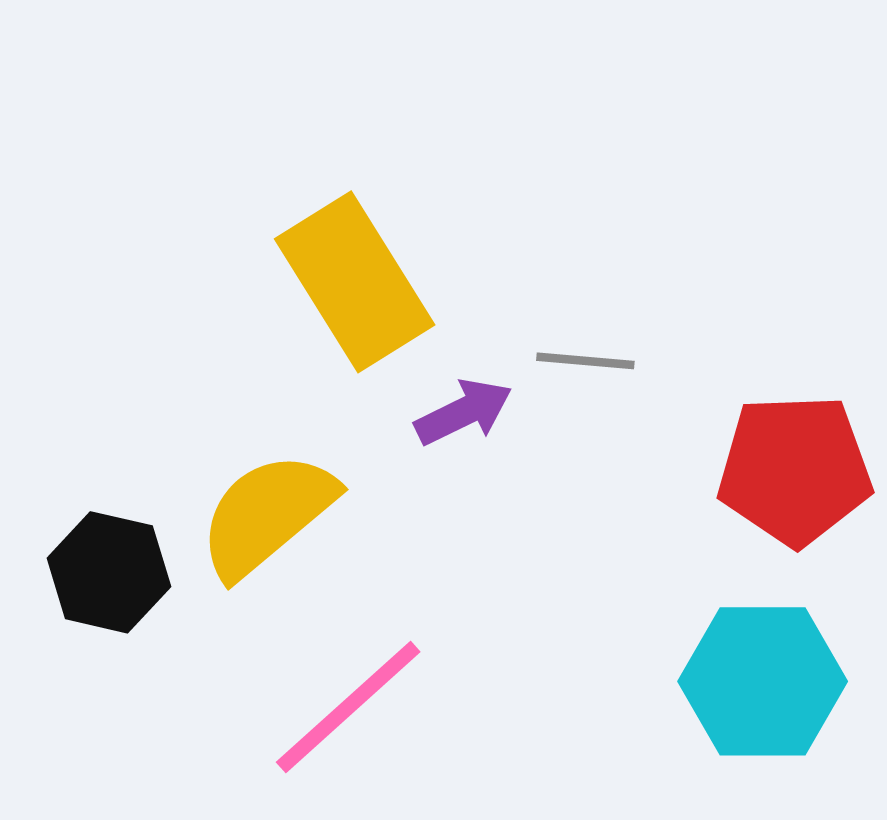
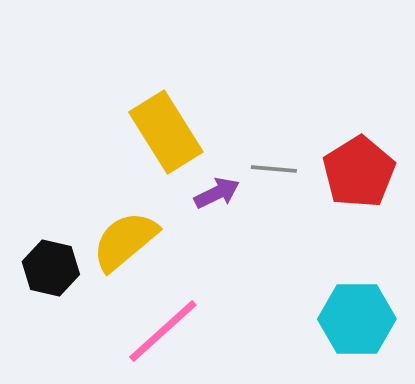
red pentagon: (795, 470) -> (359, 172), moved, turned -30

